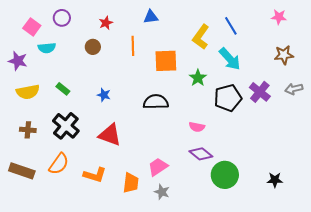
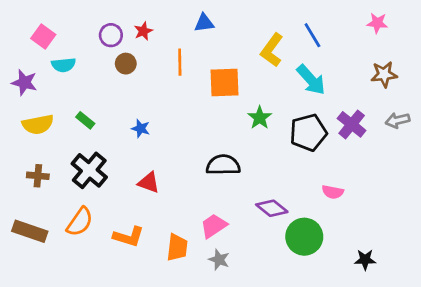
purple circle: (62, 18) -> (111, 35), moved
green star: (198, 78) -> (260, 118), moved
black semicircle: (156, 102) -> (223, 165), moved
pink semicircle: (197, 127) -> (333, 192), moved
red triangle: (110, 135) -> (149, 183), size x0.7
black star: (275, 180) -> (365, 260), moved

